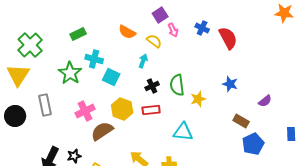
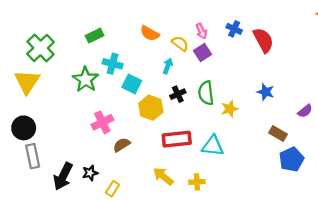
purple square: (160, 15) -> (203, 52), moved
gray rectangle: (45, 105) -> (33, 156), moved
yellow hexagon: (122, 109) -> (151, 108), moved
red rectangle: (151, 110) -> (177, 139), moved, size x1.4
brown semicircle: (102, 131) -> (122, 145), size x0.7

